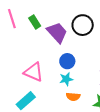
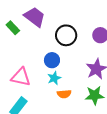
black circle: (83, 25) -> (66, 35), moved
purple trapezoid: (57, 32) -> (35, 17), moved

